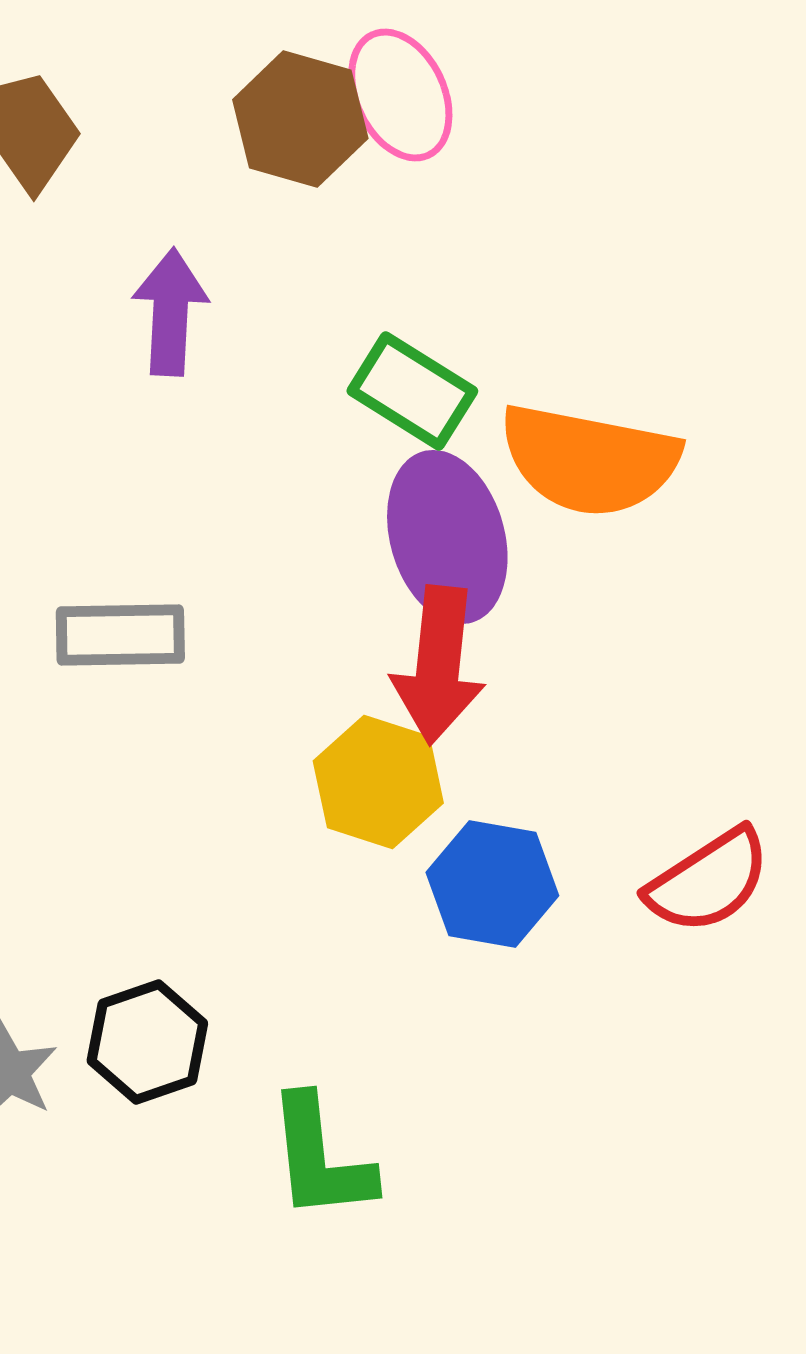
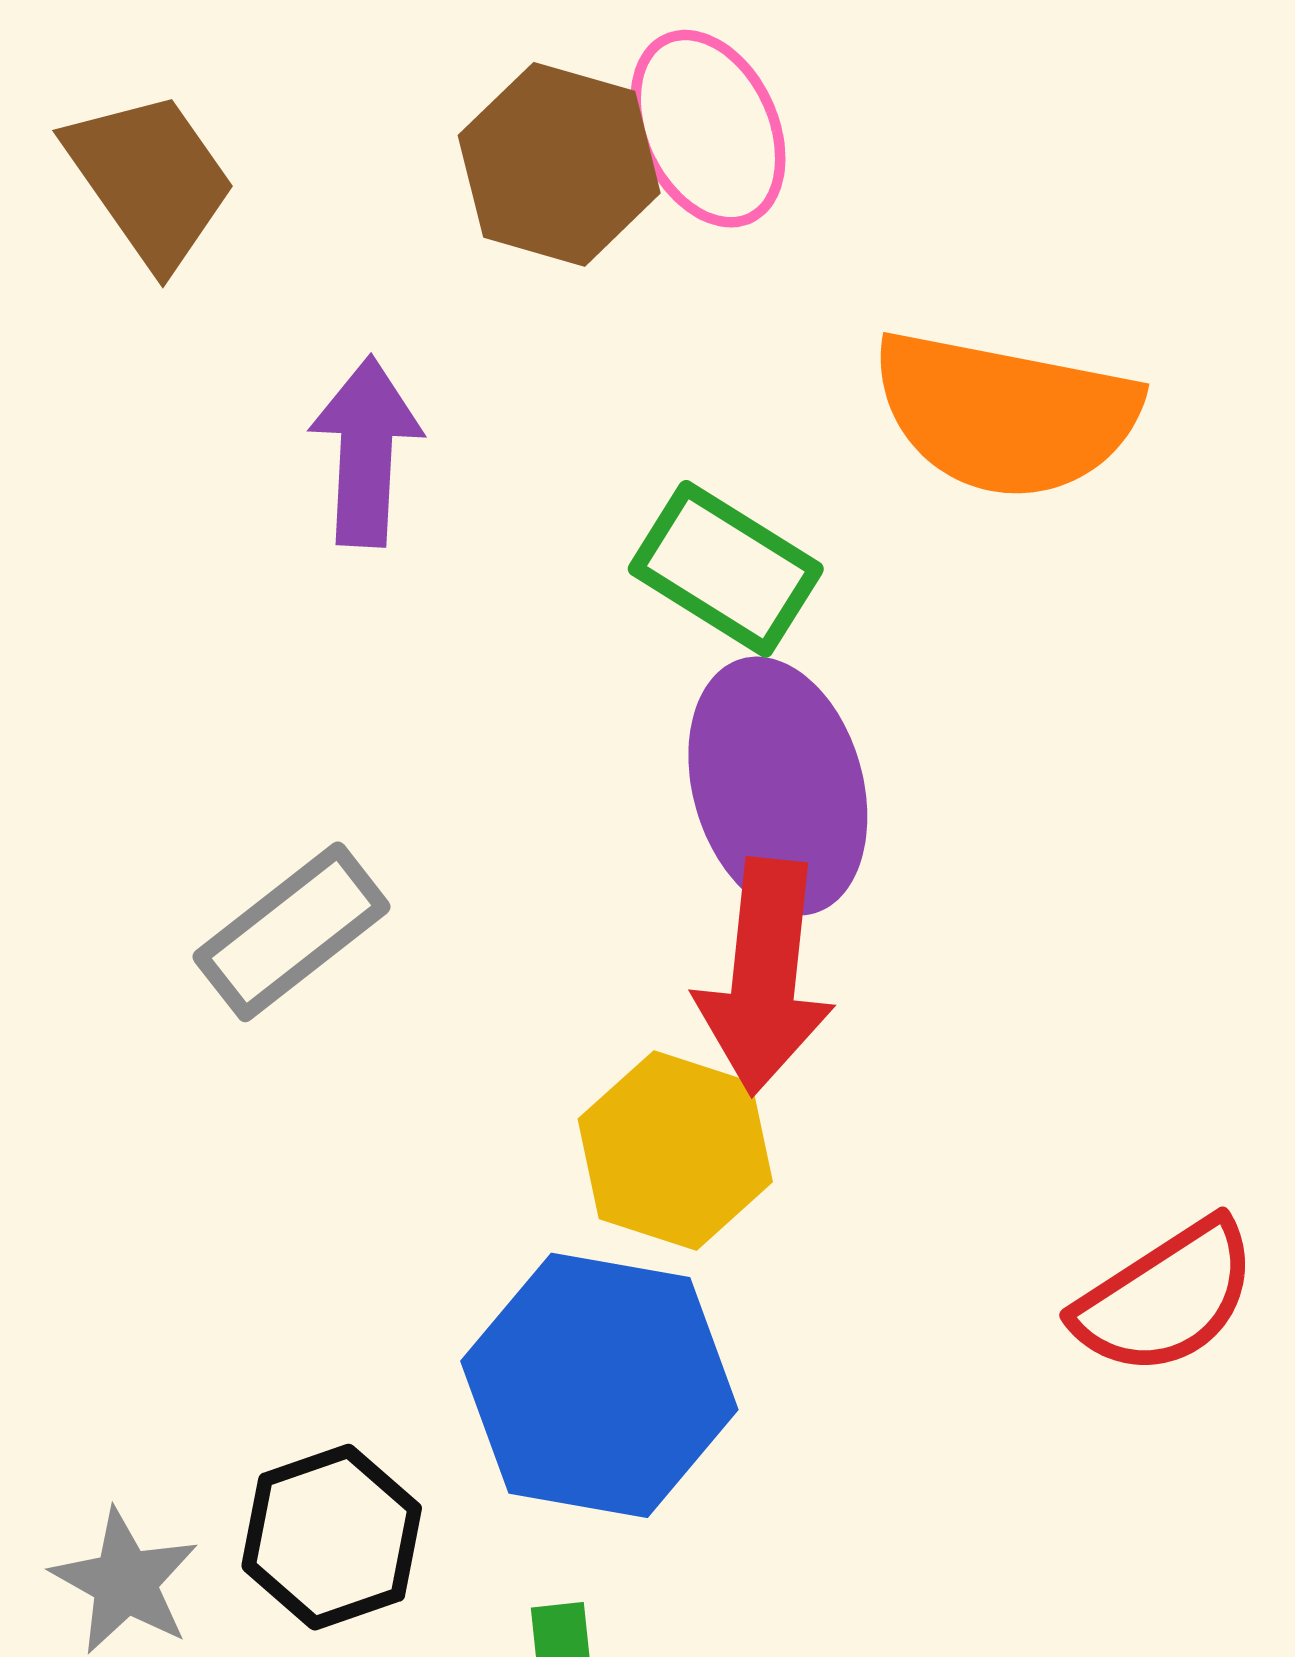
orange semicircle: (589, 460) -> (1005, 414), moved
gray rectangle: (120, 635) -> (292, 932), turned -37
blue hexagon: (492, 884) -> (599, 1385), moved, size x1.4

